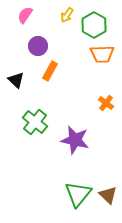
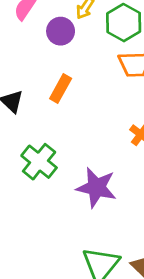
purple circle: (38, 46) -> (61, 31), moved

